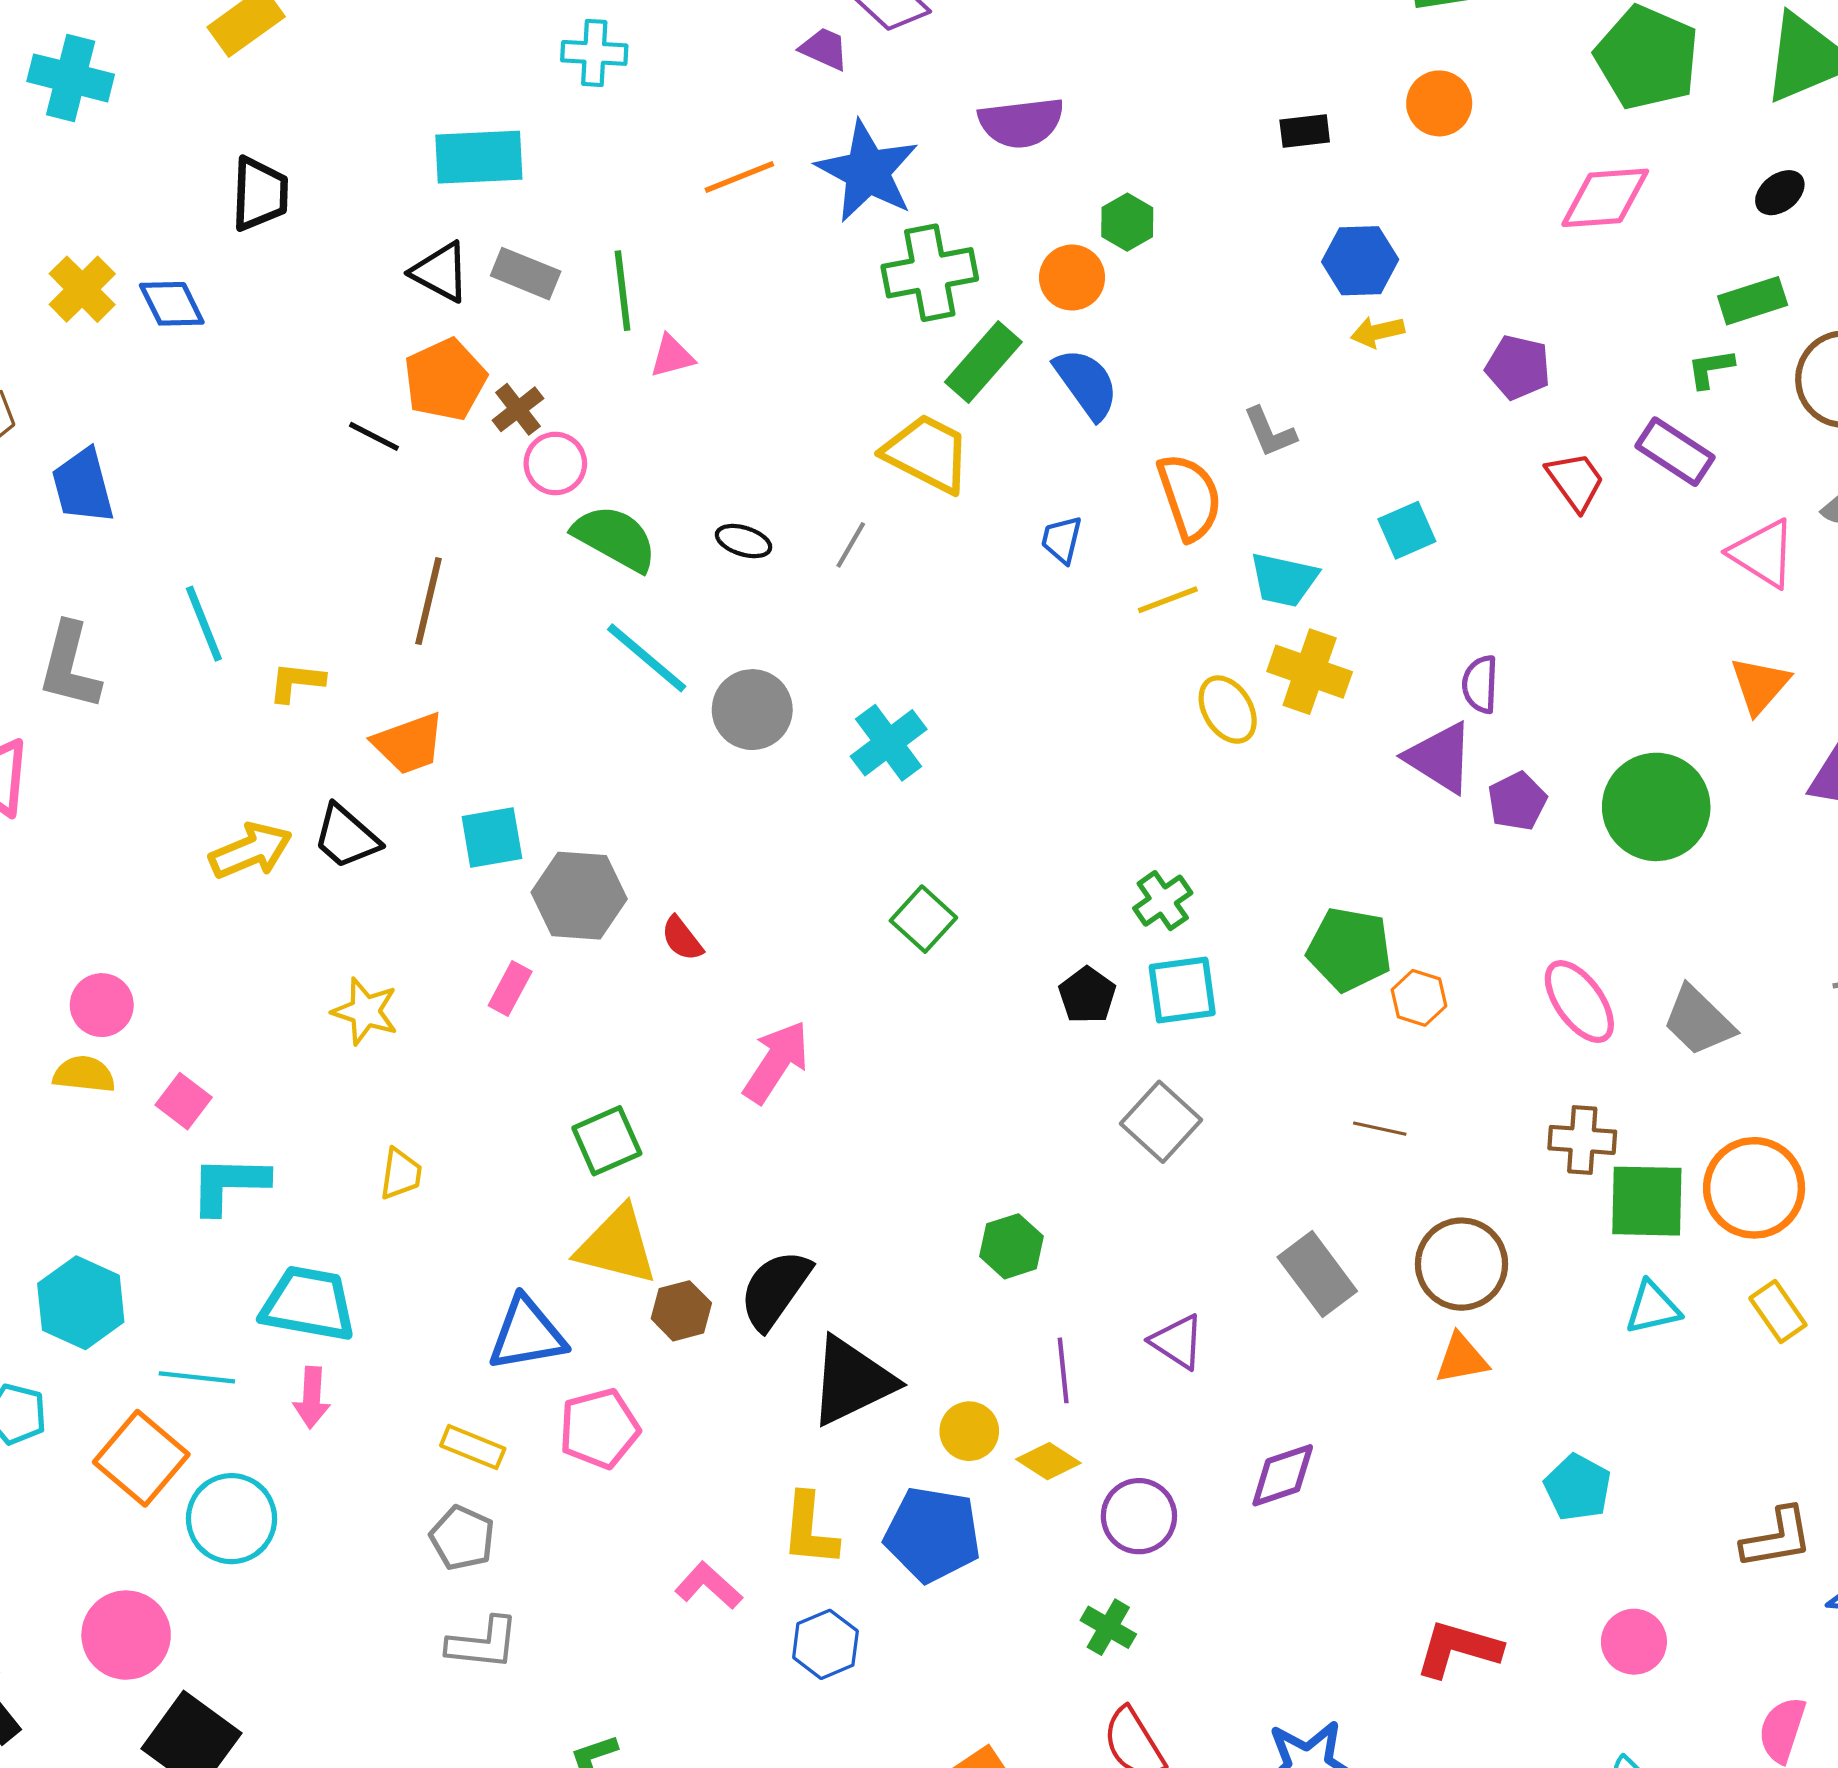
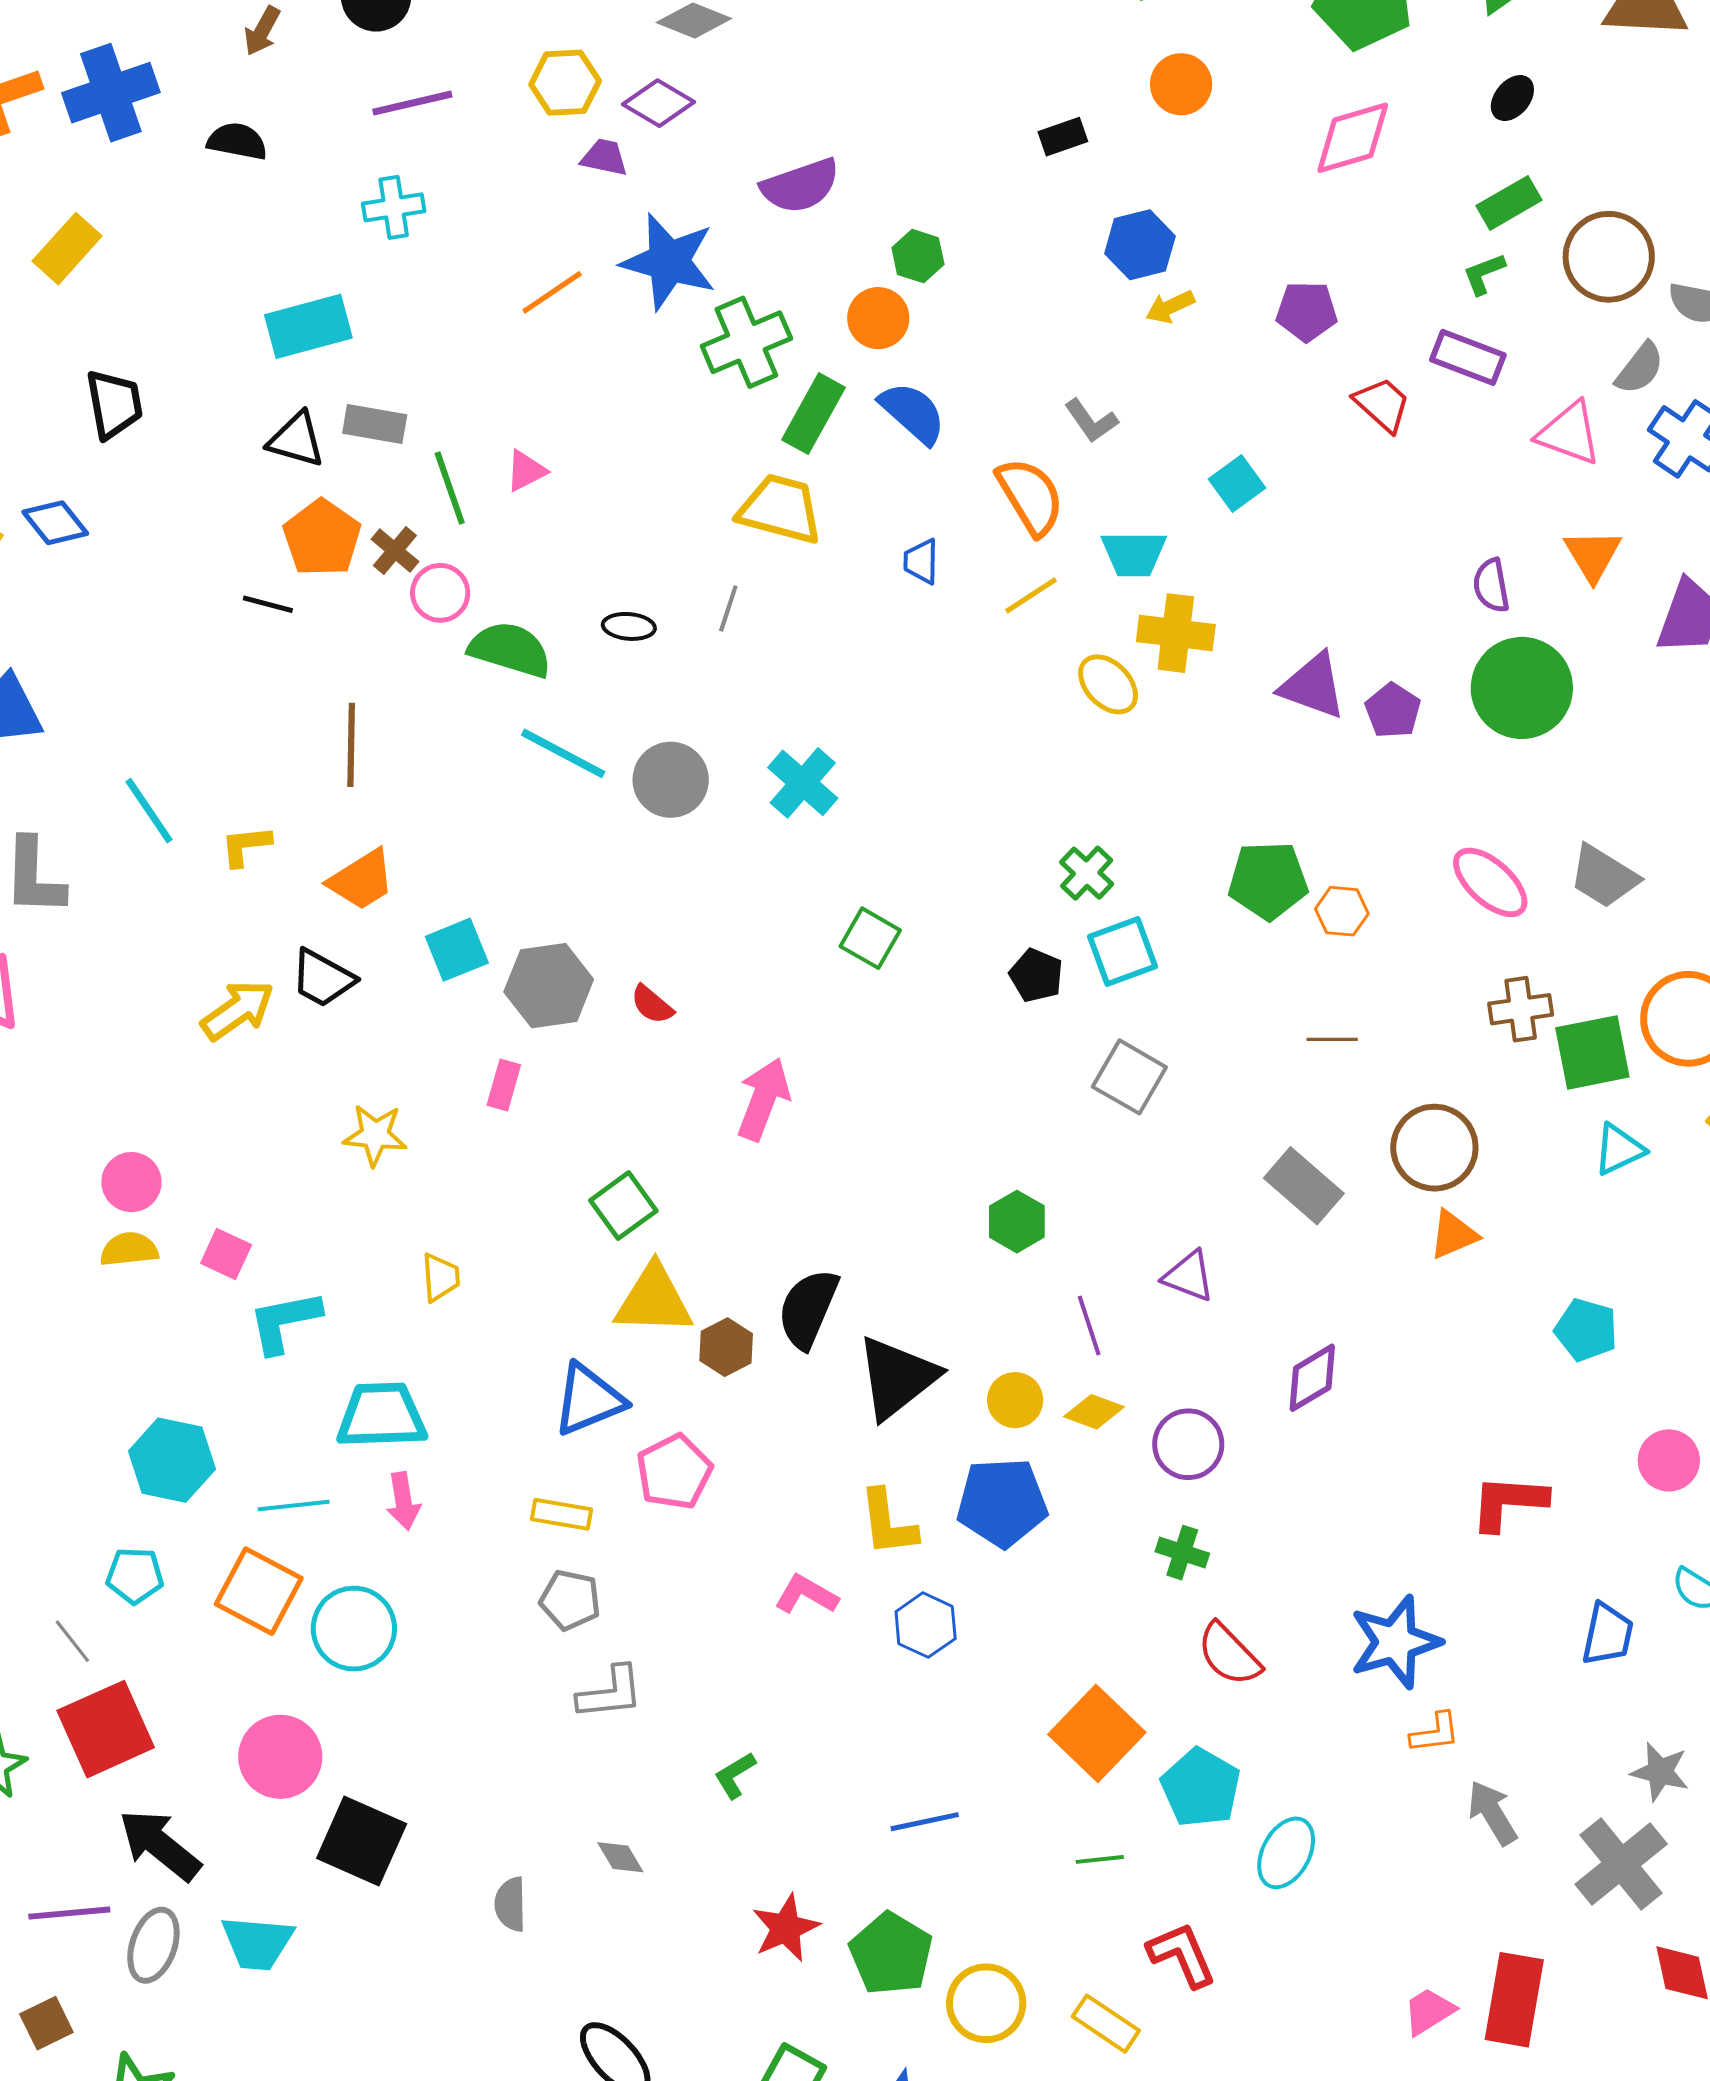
green line: (622, 291) -> (450, 488), moved
purple semicircle: (1480, 684) -> (1491, 586), moved

